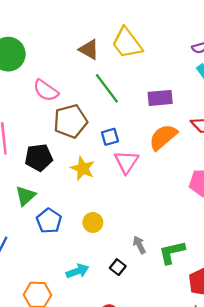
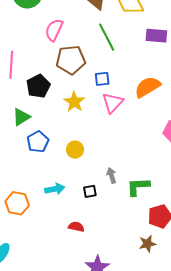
pink semicircle: (46, 90) -> (54, 30), turned 70
purple rectangle: (160, 98) -> (156, 36), moved
black pentagon: (39, 158) -> (38, 86), turned -30
black square: (118, 267) -> (90, 191), turned 32

